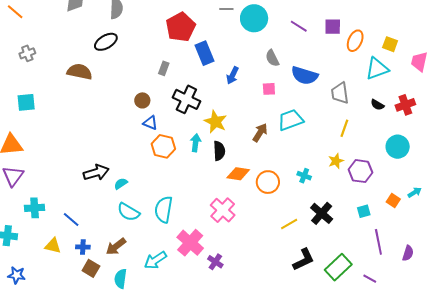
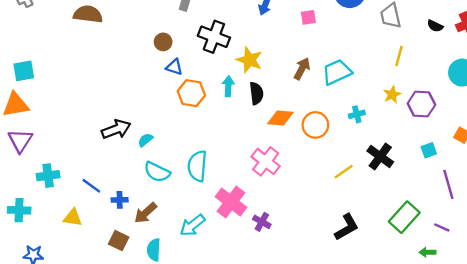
cyan square: (26, 102) -> (24, 71), moved
cyan trapezoid: (291, 120) -> (337, 72), moved
cyan cross: (304, 176) -> (357, 114), turned -32
blue cross: (83, 247) -> (120, 200), moved
black L-shape: (304, 260) -> (347, 227), moved

